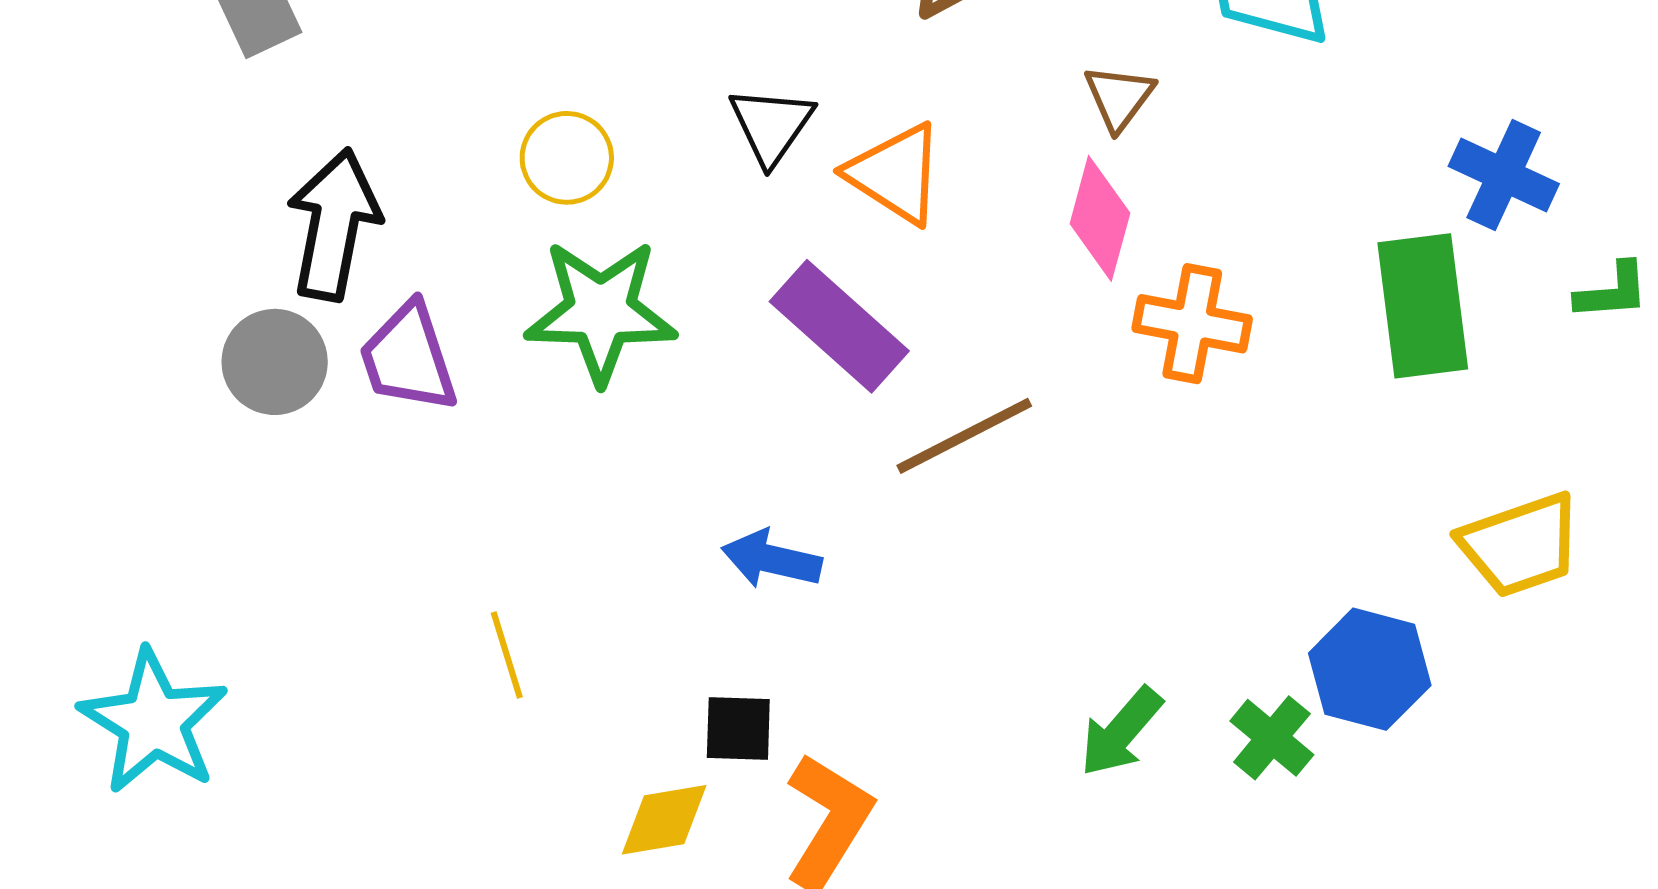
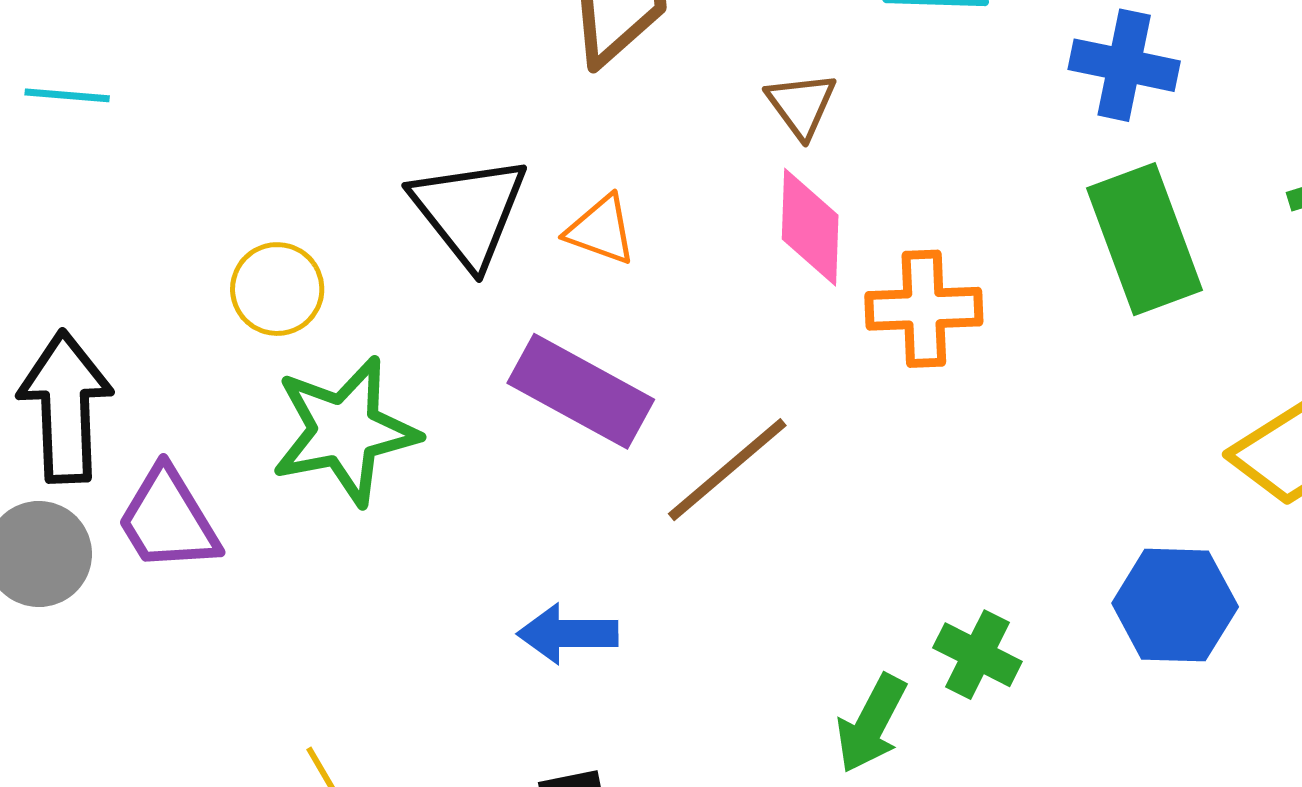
black triangle: (771, 125) -> (469, 211), size x1.4
orange triangle: (895, 174) -> (601, 230), size x0.7
blue cross: (1504, 175) -> (1124, 65), moved
green arrow: (1121, 732) -> (871, 724), moved
green cross: (1272, 738) -> (977, 655), moved

